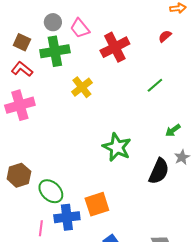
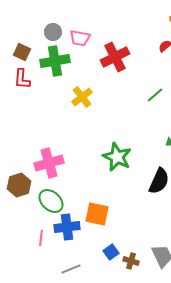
pink trapezoid: (80, 28) -> (80, 38), turned -40
red L-shape: (22, 69) -> (22, 79), turned -125
pink cross: (20, 105) -> (49, 163), moved
orange square: (97, 204) -> (97, 214), turned 30

